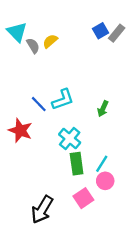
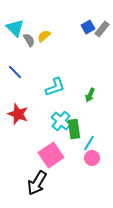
blue line: (39, 104) -> (15, 72), moved
green rectangle: (77, 164) -> (74, 129), moved
pink square: (83, 198) -> (51, 155), moved, size x1.4

